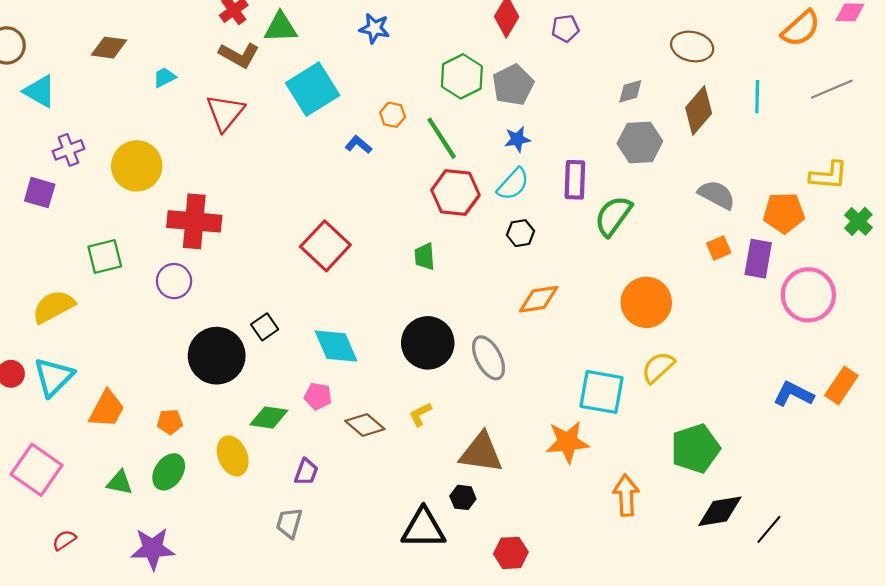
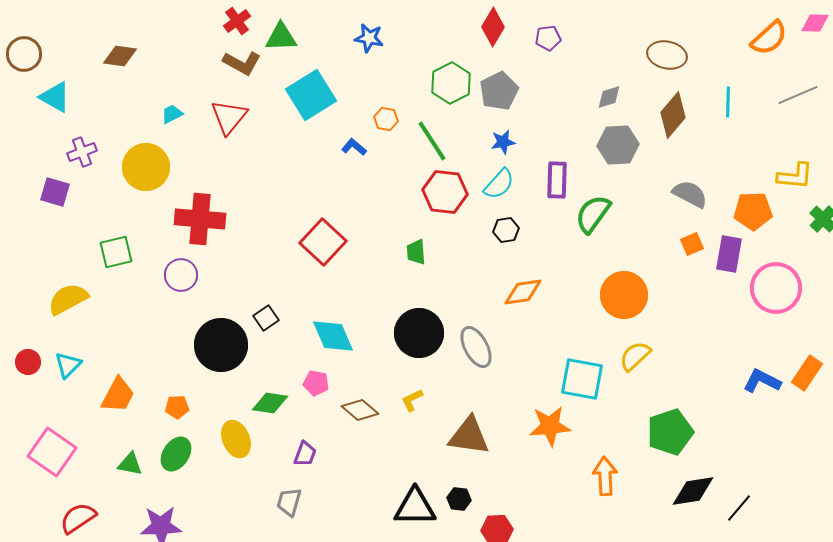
cyan trapezoid: (164, 77) -> (172, 114), moved
cyan triangle: (54, 377) -> (68, 365), size x0.7
black hexagon: (463, 497) -> (459, 499), moved
red semicircle: (64, 540) -> (78, 518), size x1.6

